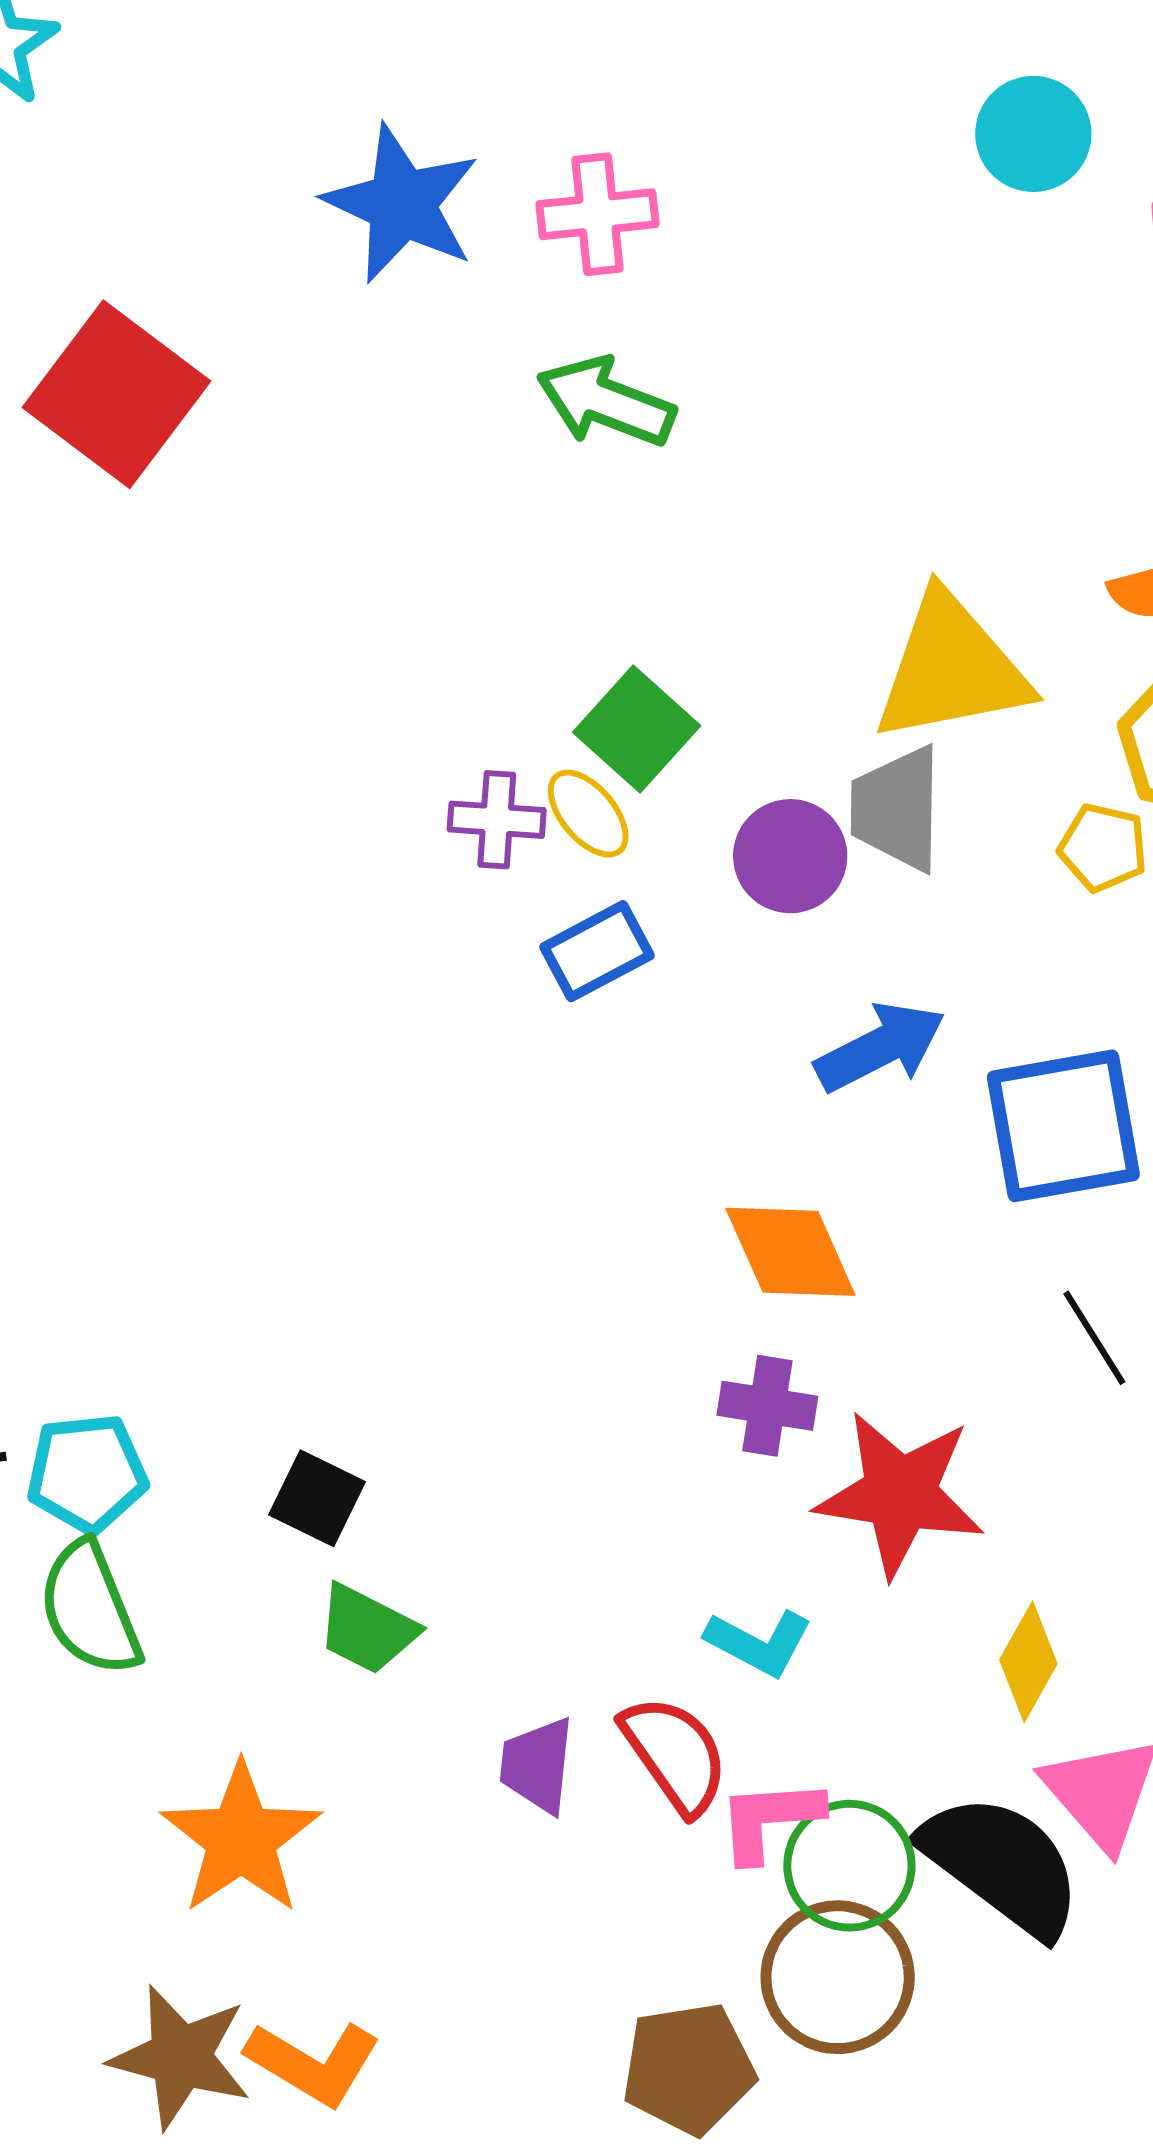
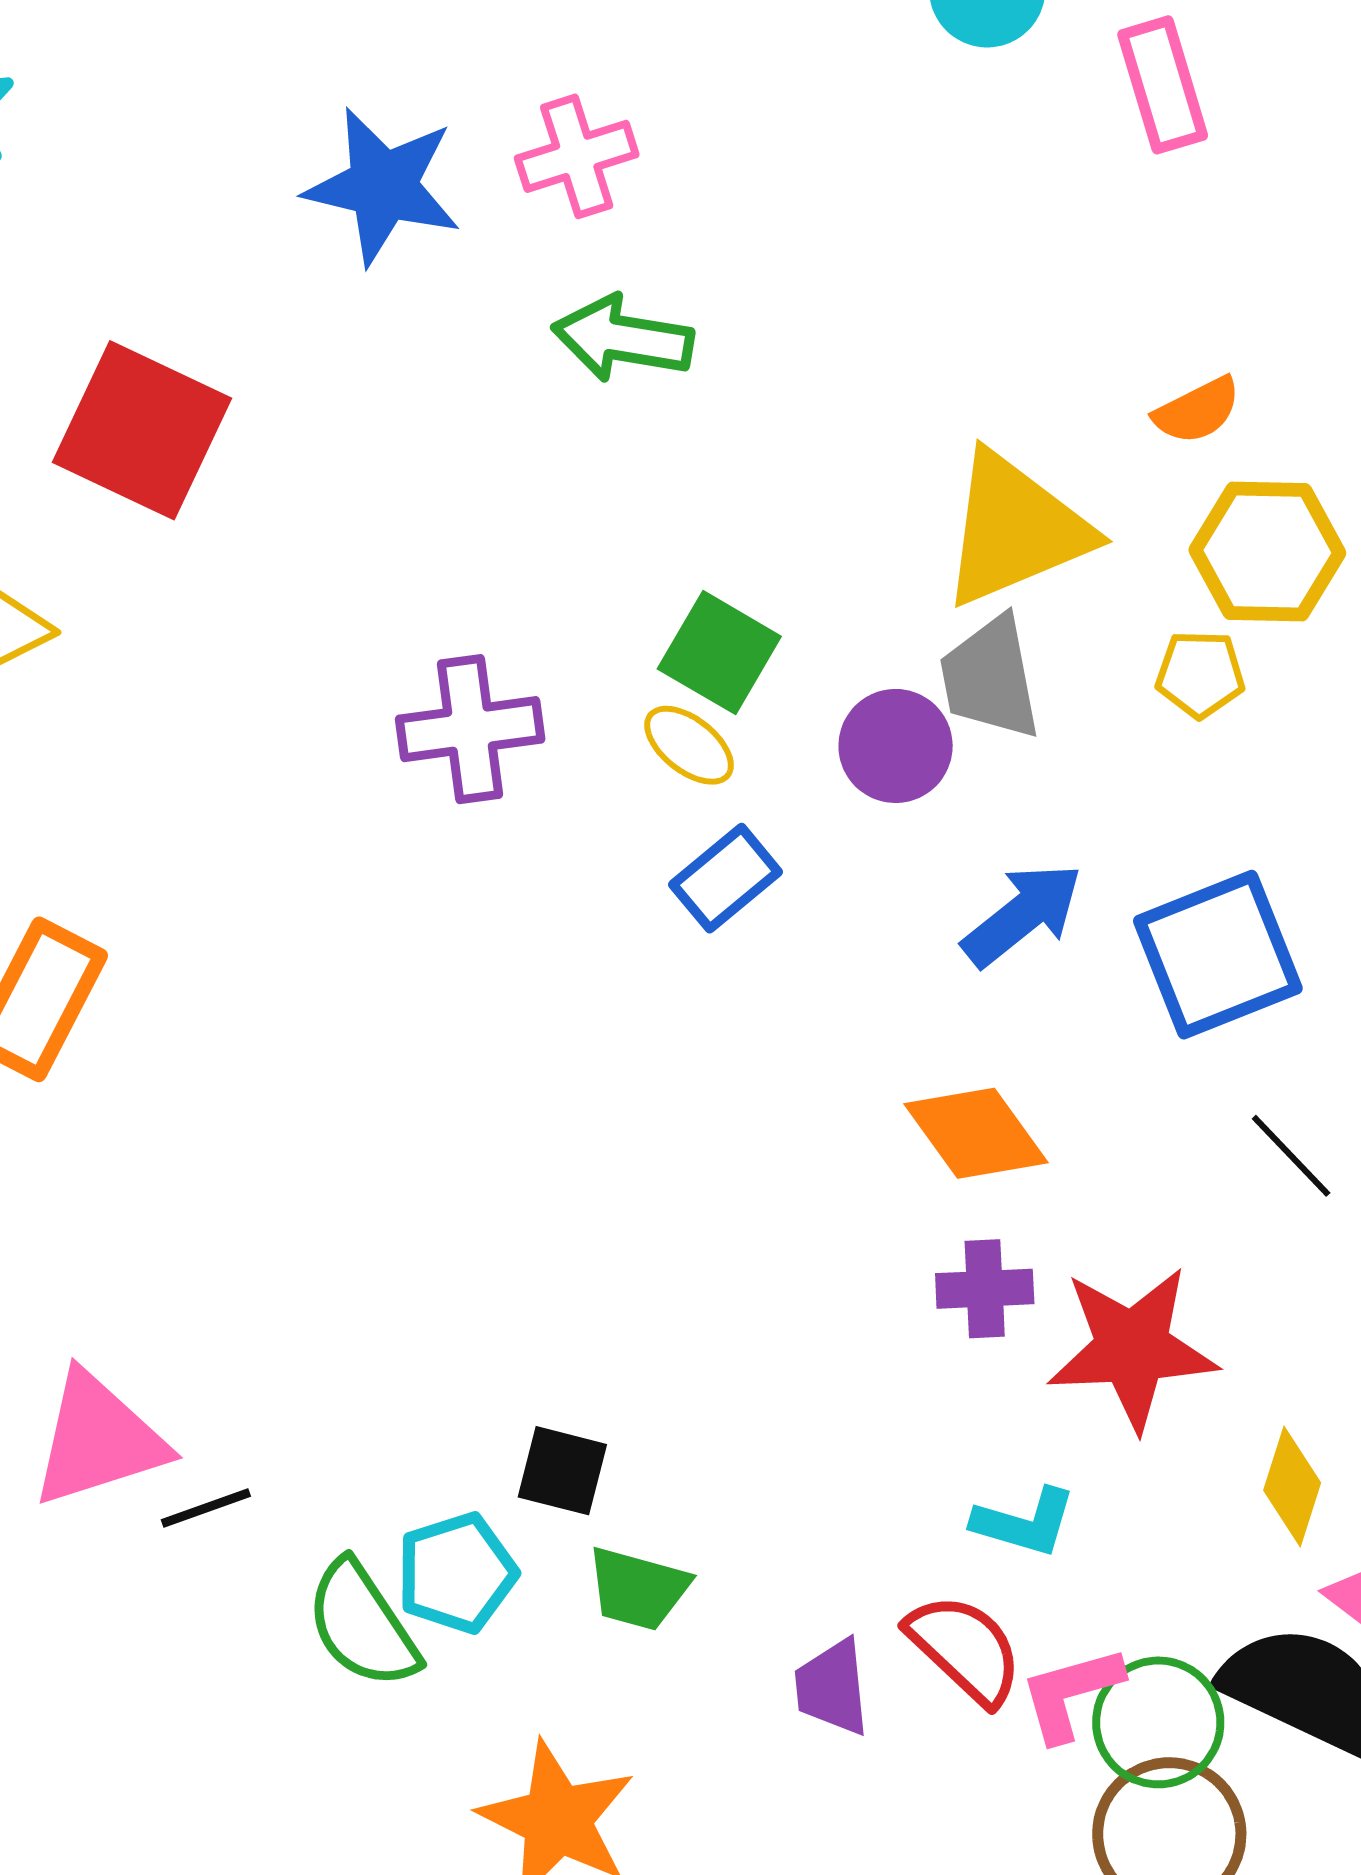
purple cross: (497, 820) -> (470, 729), moved, size x1.5
cyan pentagon: (87, 1473) -> (457, 1573), moved

